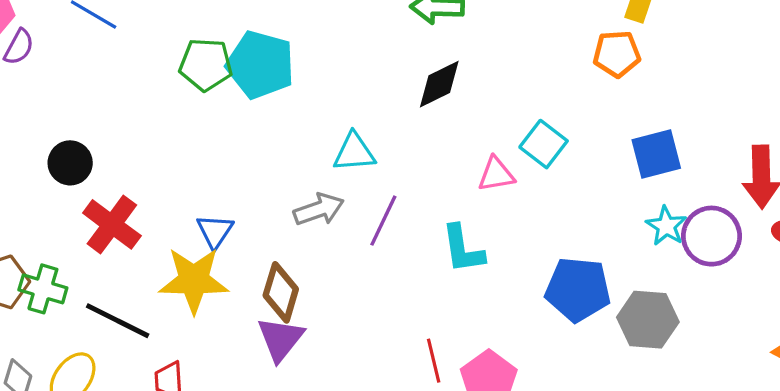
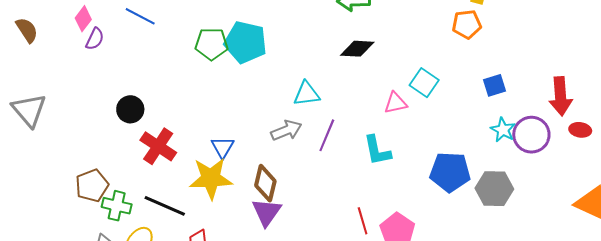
black diamond: (439, 84) -> (357, 49), turned 32
blue square: (656, 154) -> (495, 85), size x0.7
green cross: (43, 289) -> (117, 206), moved

